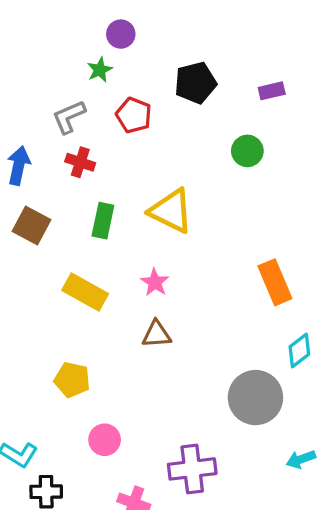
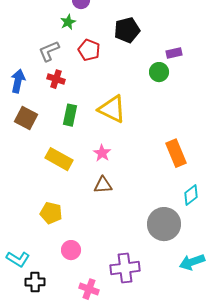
purple rectangle: (272, 91) -> (174, 53), moved
cyan arrow: (301, 459) -> (192, 262), size x1.4

